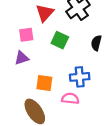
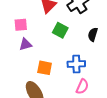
pink square: (26, 35) -> (21, 25), moved
pink semicircle: (70, 99) -> (82, 87), moved, turned 105

